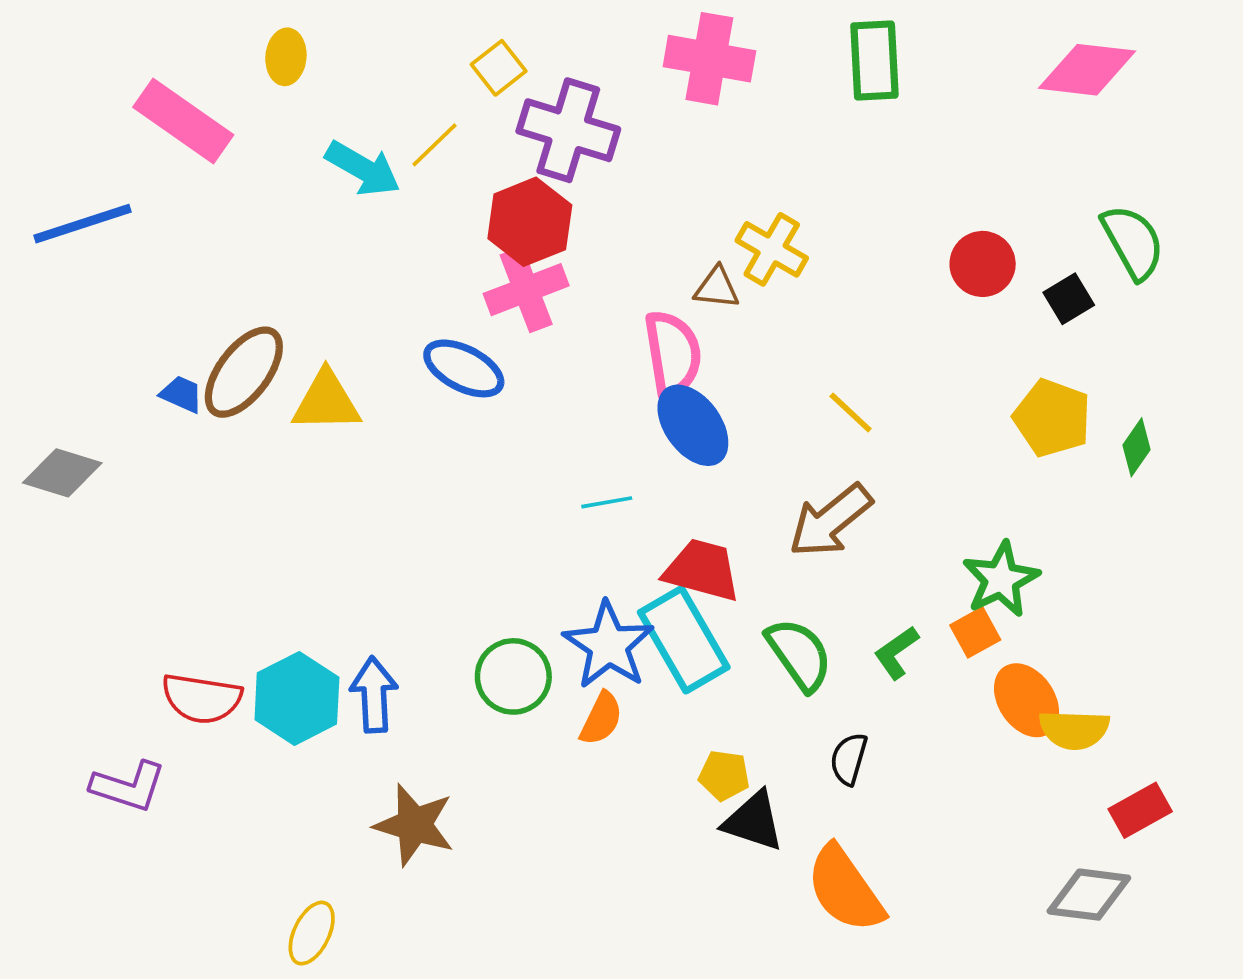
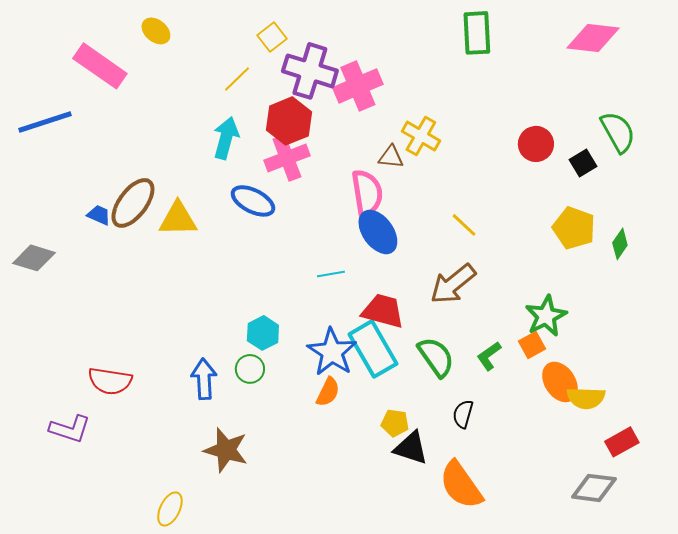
yellow ellipse: (286, 57) -> (156, 31), turned -56
pink cross: (709, 59) -> (358, 86), moved, turned -33
cyan arrow: (363, 169) -> (226, 138), moved, turned -105
green circle: (513, 676) -> (250, 369), moved, size x0.7
cyan hexagon: (297, 698) -> (263, 333), moved, size x0.7

